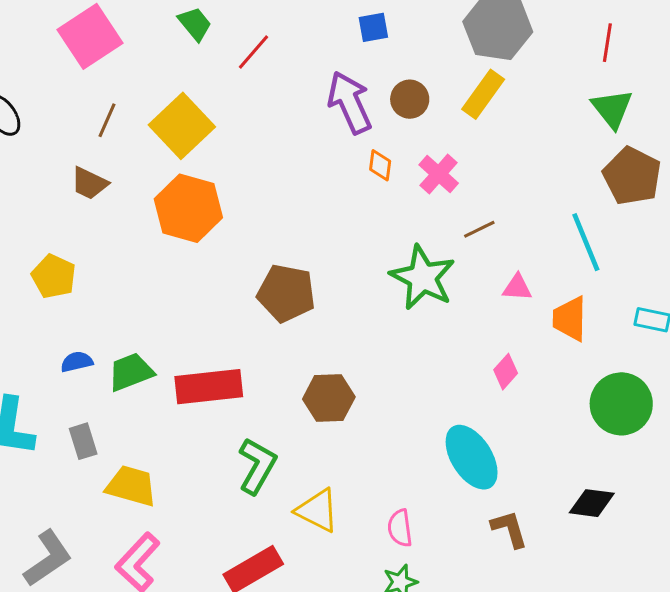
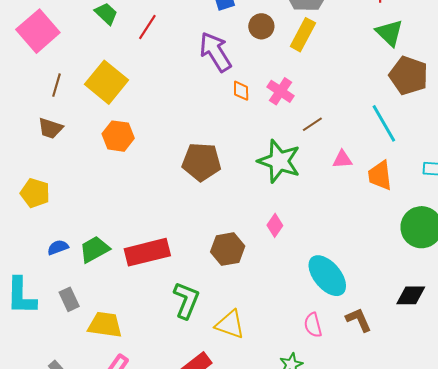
brown circle: (410, 99) -> (261, 26), moved
orange hexagon: (188, 208) -> (118, 136), size x0.7
brown pentagon: (286, 293) -> (201, 162), moved
pink diamond: (506, 372) -> (275, 225), moved
pink semicircle: (400, 528) -> (313, 325), moved

